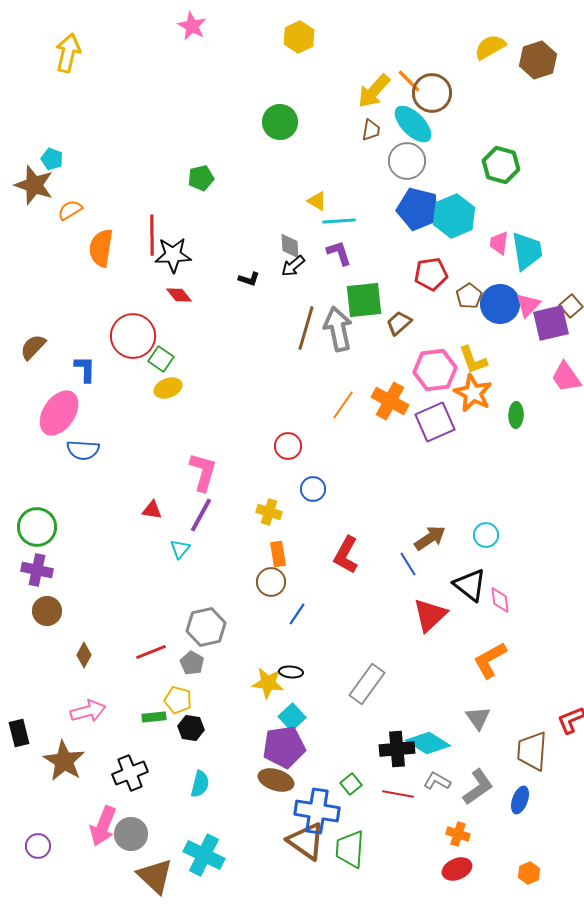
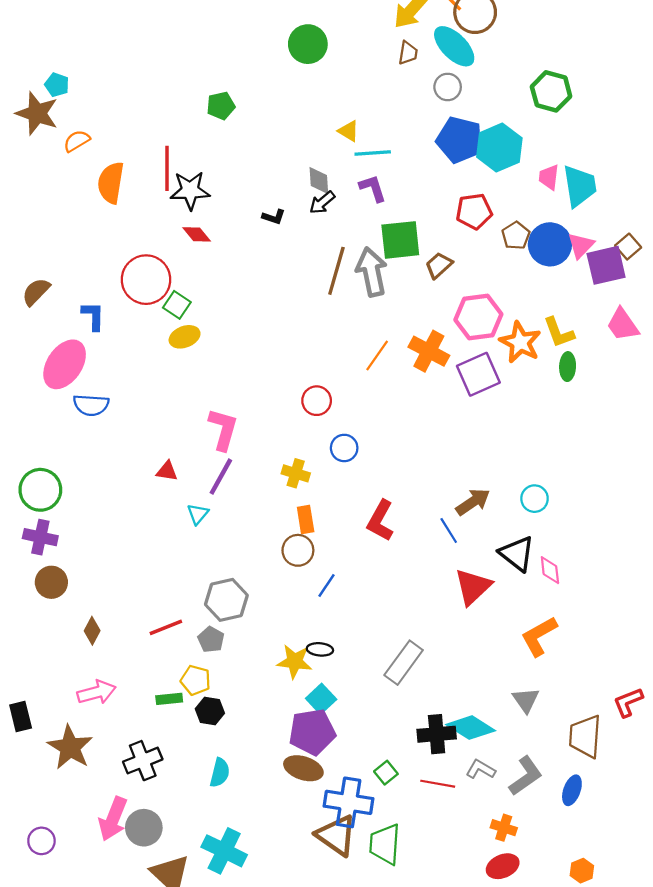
gray circle: (407, 161) -> (448, 87), size x0.7
yellow L-shape: (473, 360) -> (559, 332), moved

